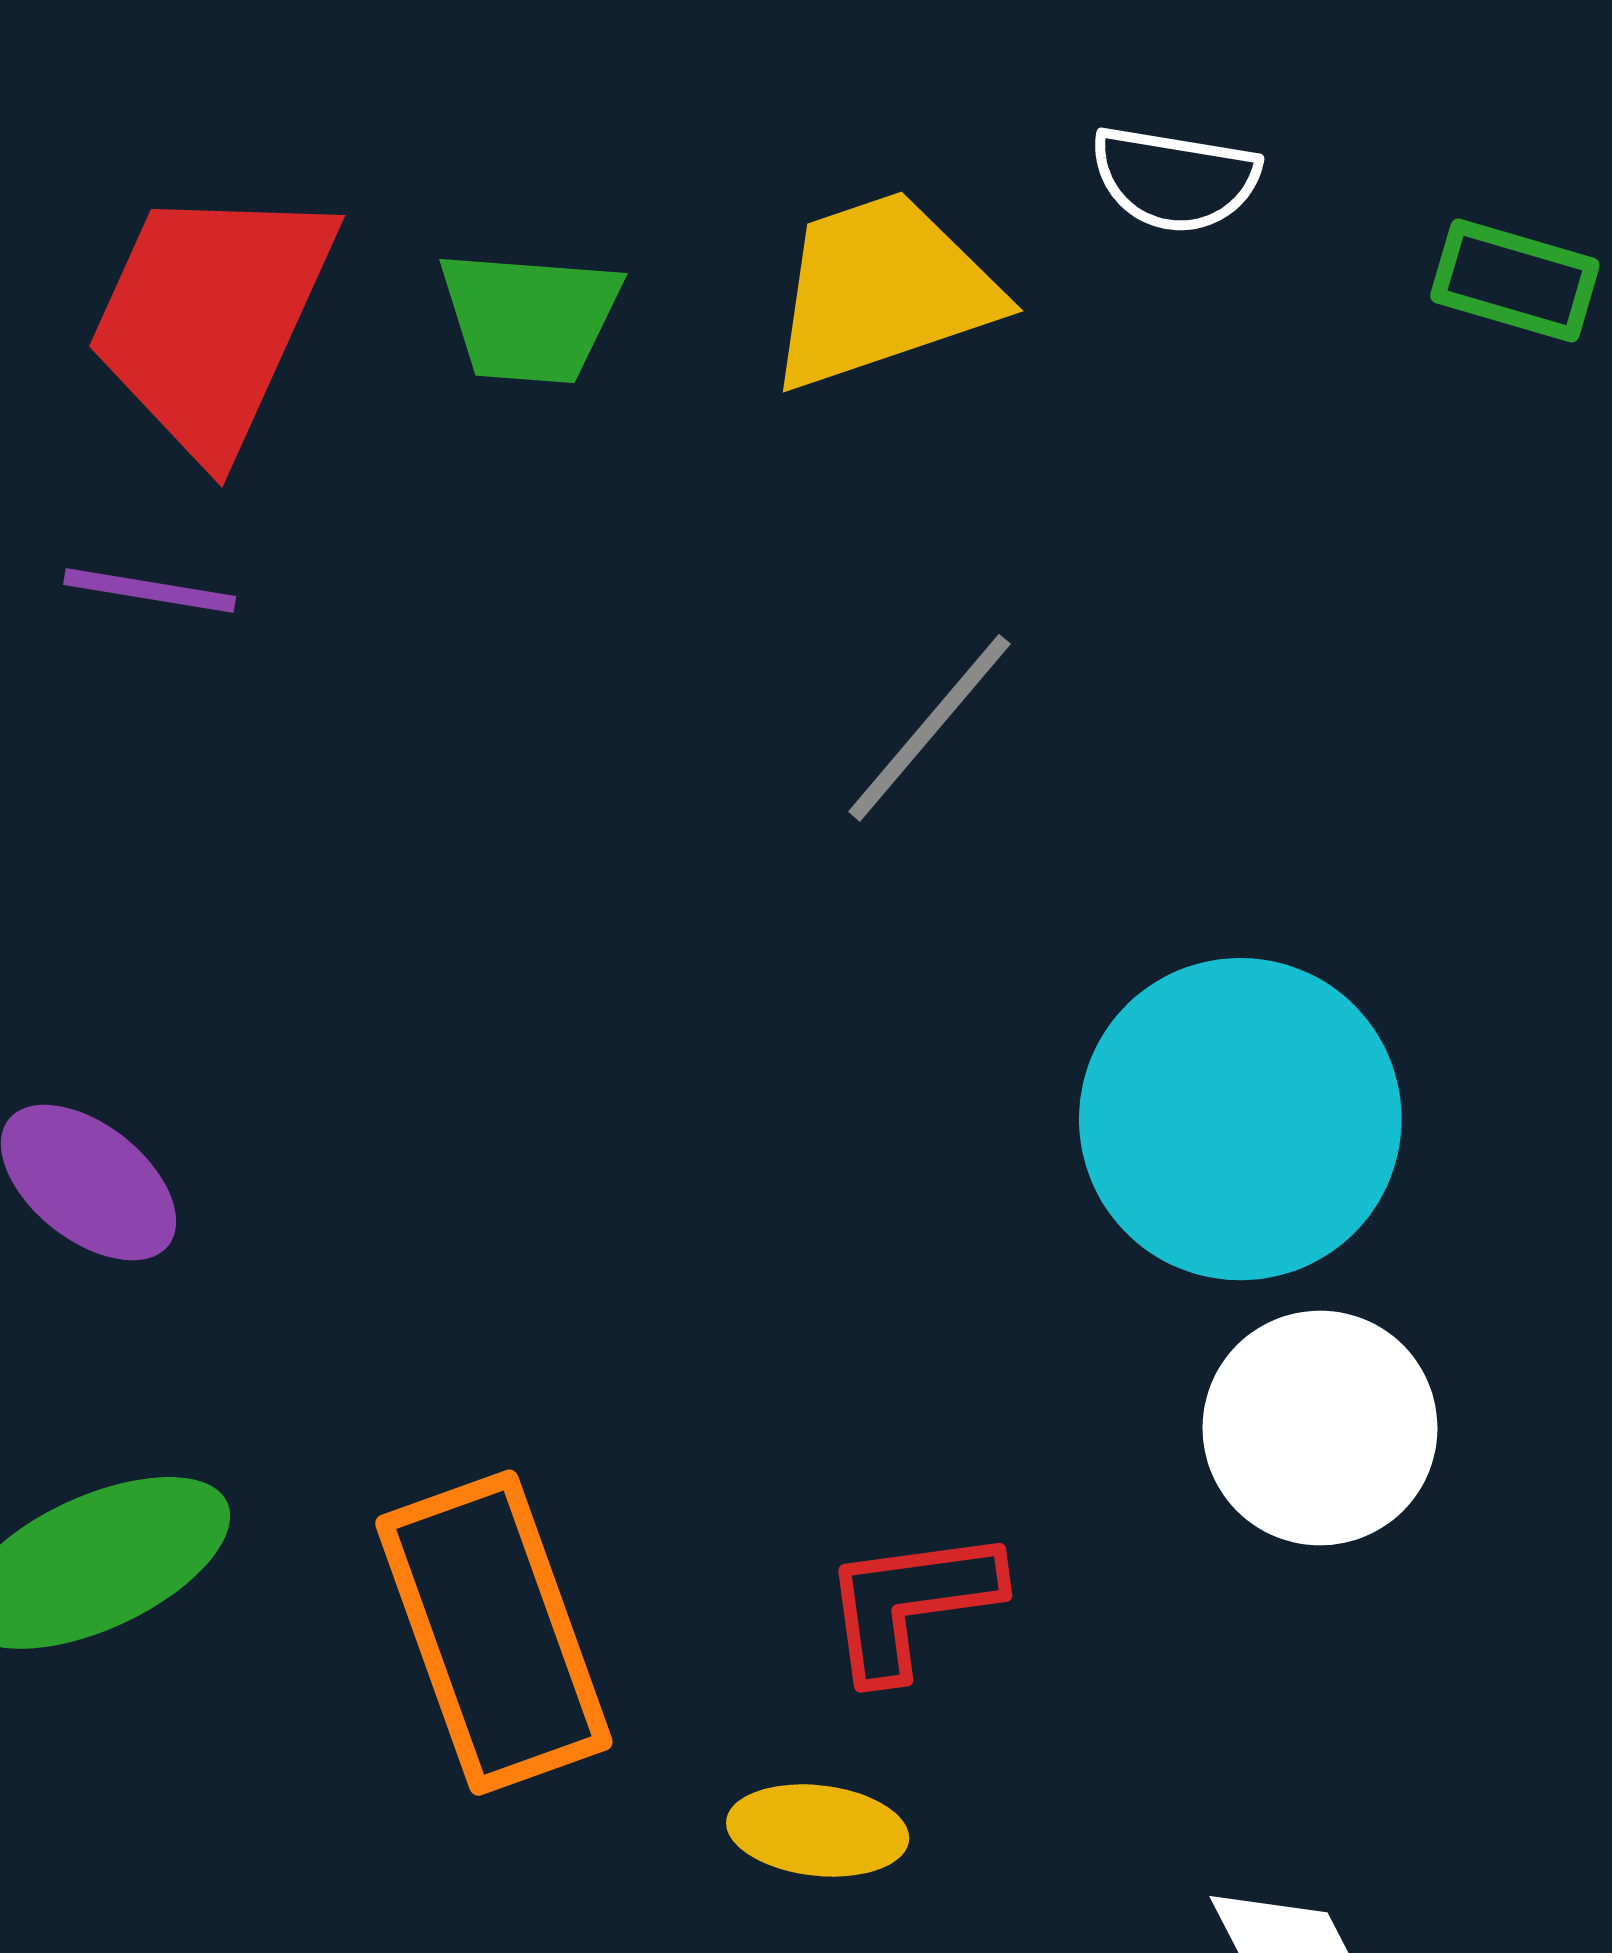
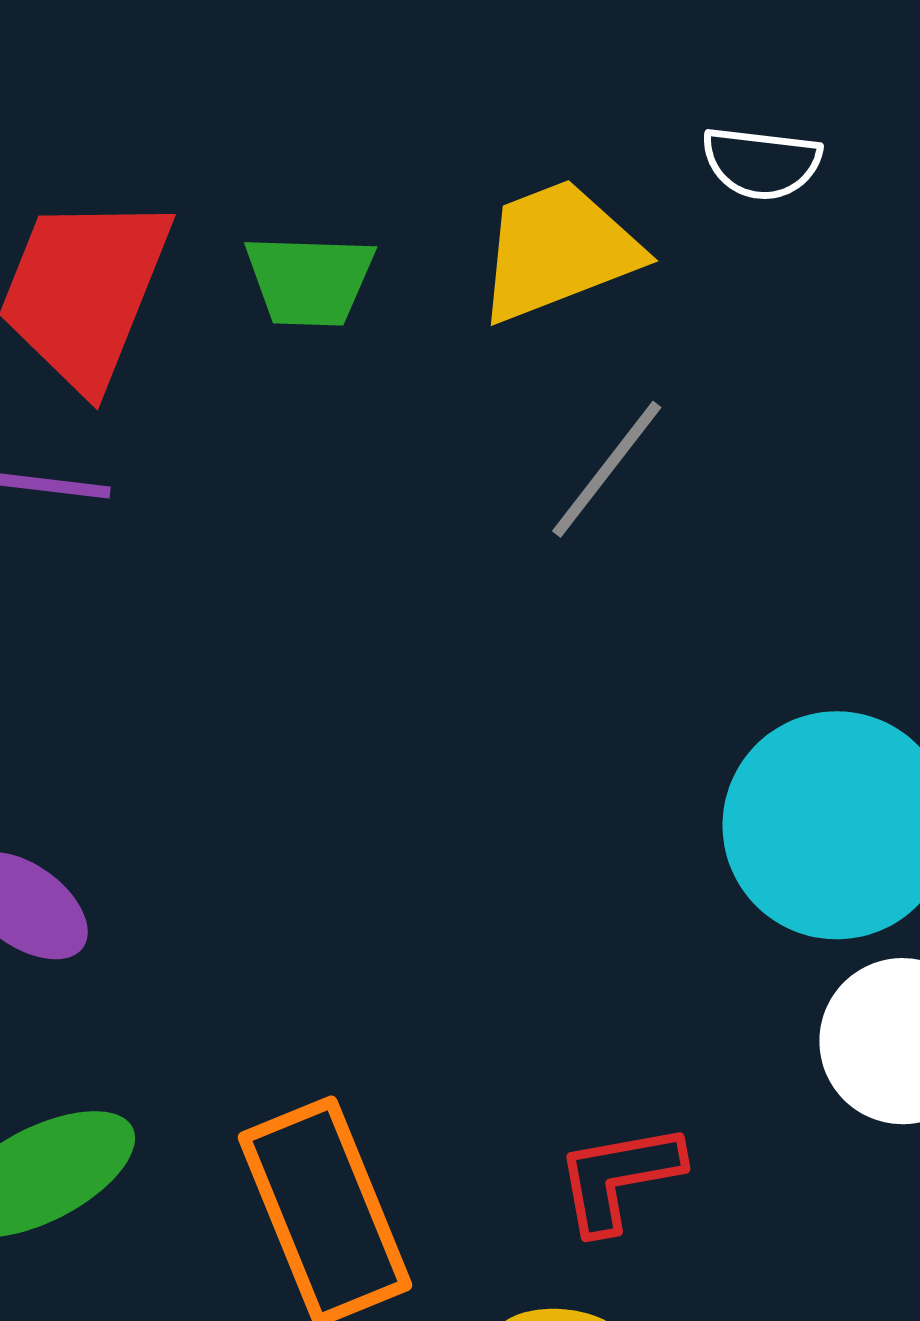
gray line: (929, 728) -> (607, 469), moved

